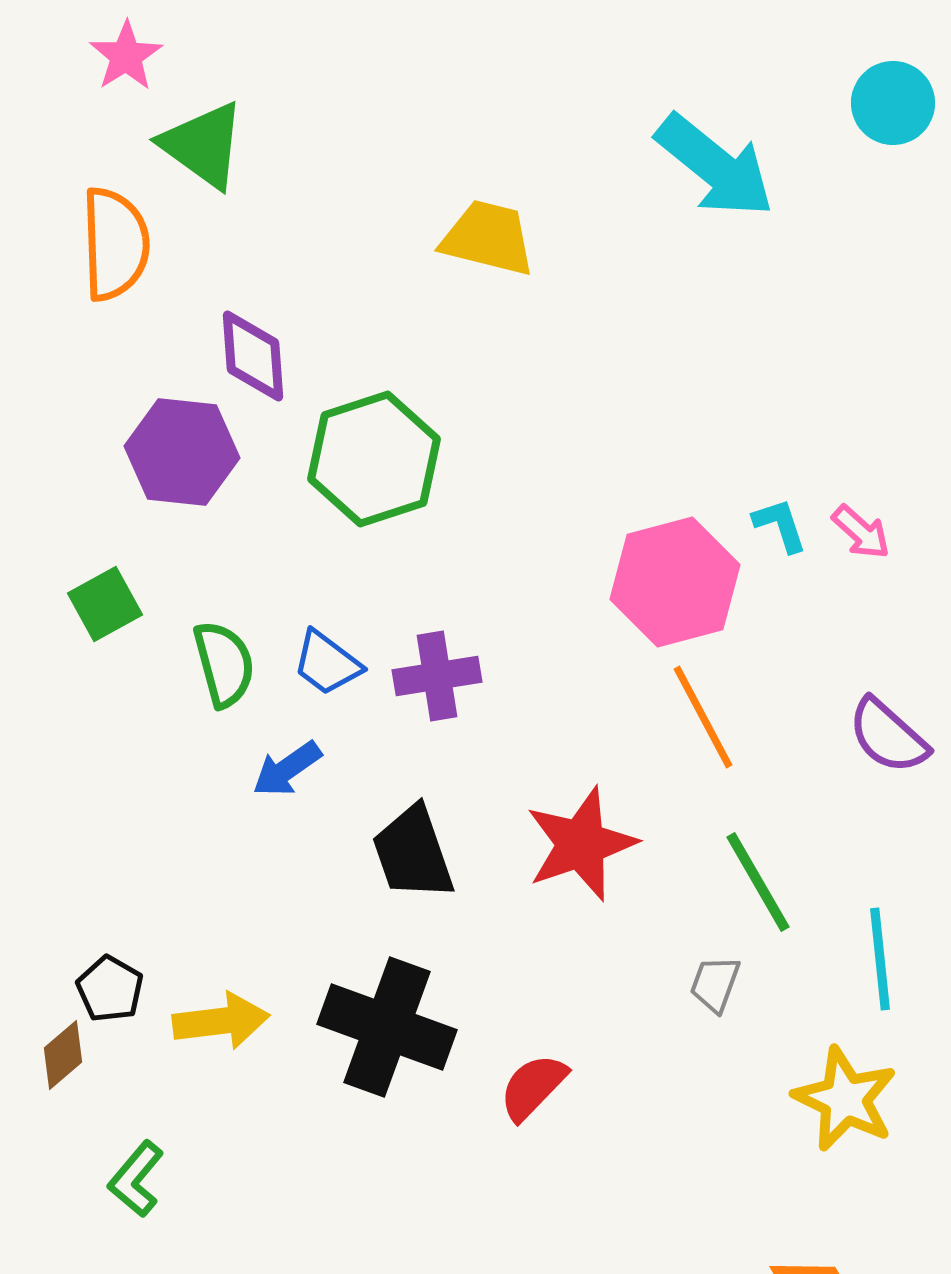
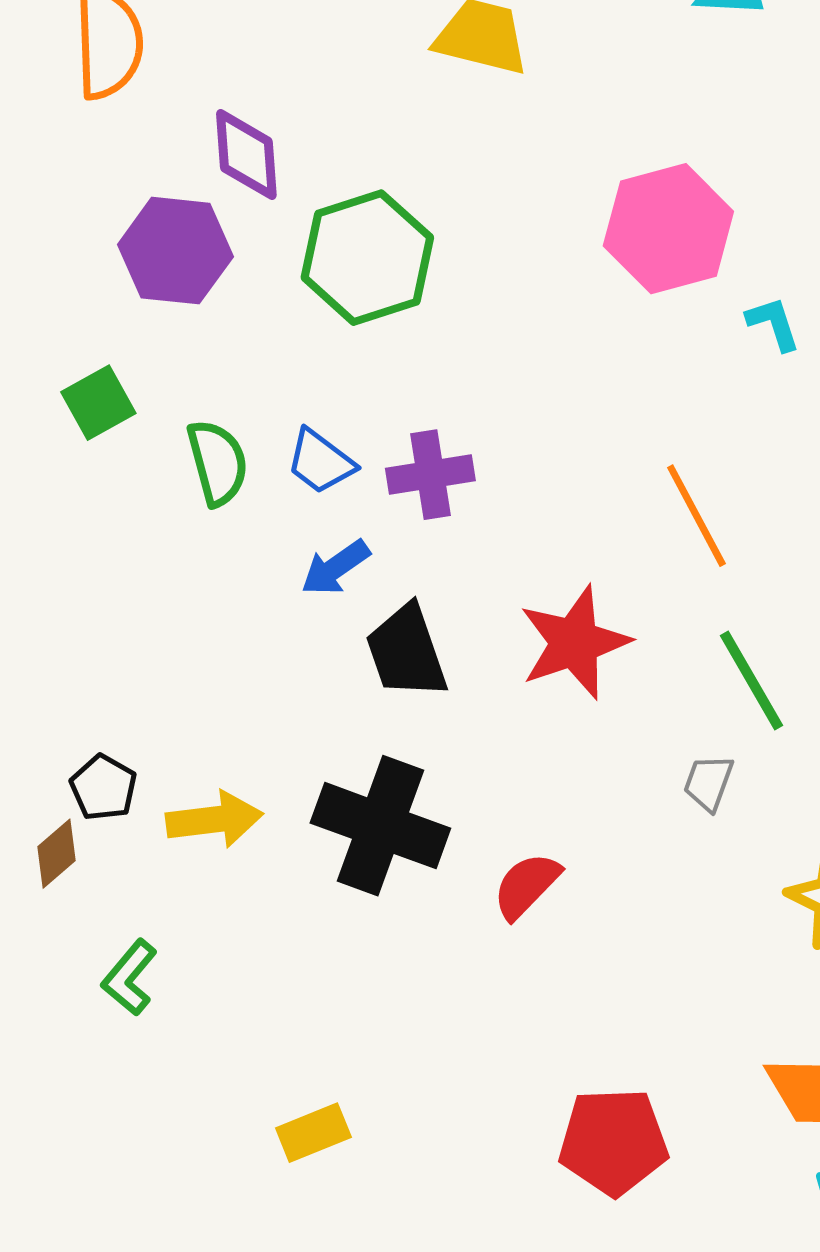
pink hexagon: (675, 582) -> (668, 229), moved
blue arrow: (287, 769) -> (335, 568), moved

